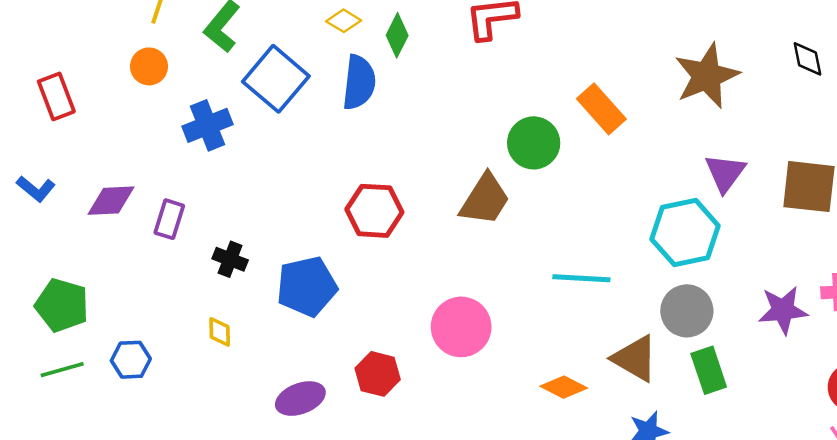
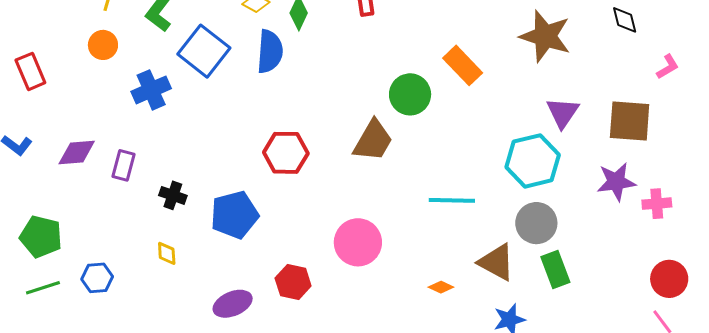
brown star: (707, 76) -> (545, 36), turned -30
purple star: (783, 310) -> (616, 182), moved
orange diamond: (564, 387) -> (441, 287), size x0.7

